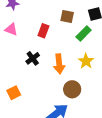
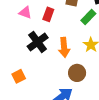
pink triangle: (11, 29) -> (25, 13), moved
black cross: (33, 58) -> (38, 42), size x1.5

